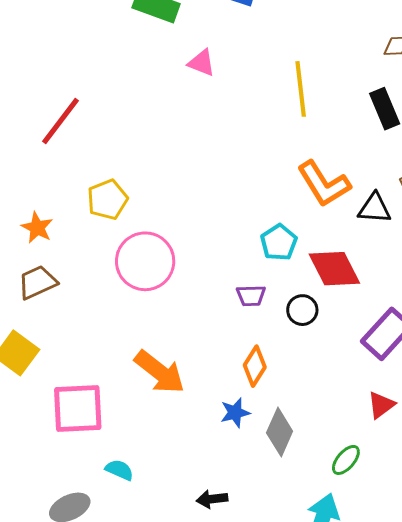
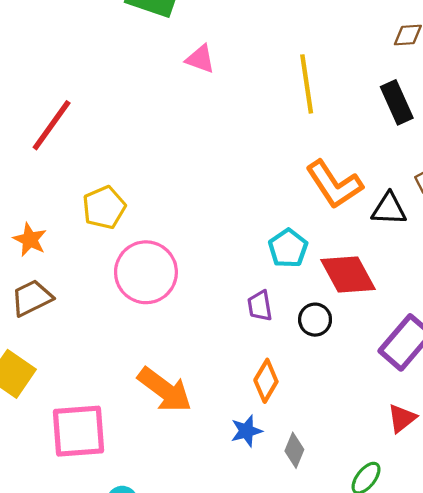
purple trapezoid: (251, 296) -> (260, 306), turned 84
gray diamond: (280, 432) -> (294, 450), size x0.7

